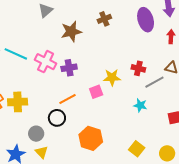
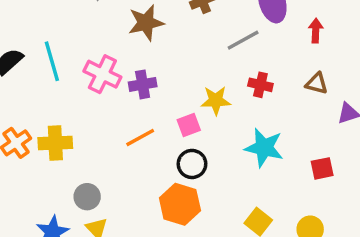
cyan line: (16, 54) -> (52, 61), turned 50
gray line: (154, 82) -> (243, 40), moved
cyan star: (140, 105) -> (264, 148), size x1.6
black circle: (57, 118) -> (192, 164), moved

